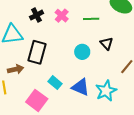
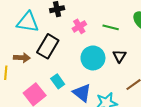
pink cross: (62, 16) -> (79, 26), moved
cyan circle: (82, 52) -> (93, 58), size x1.5

